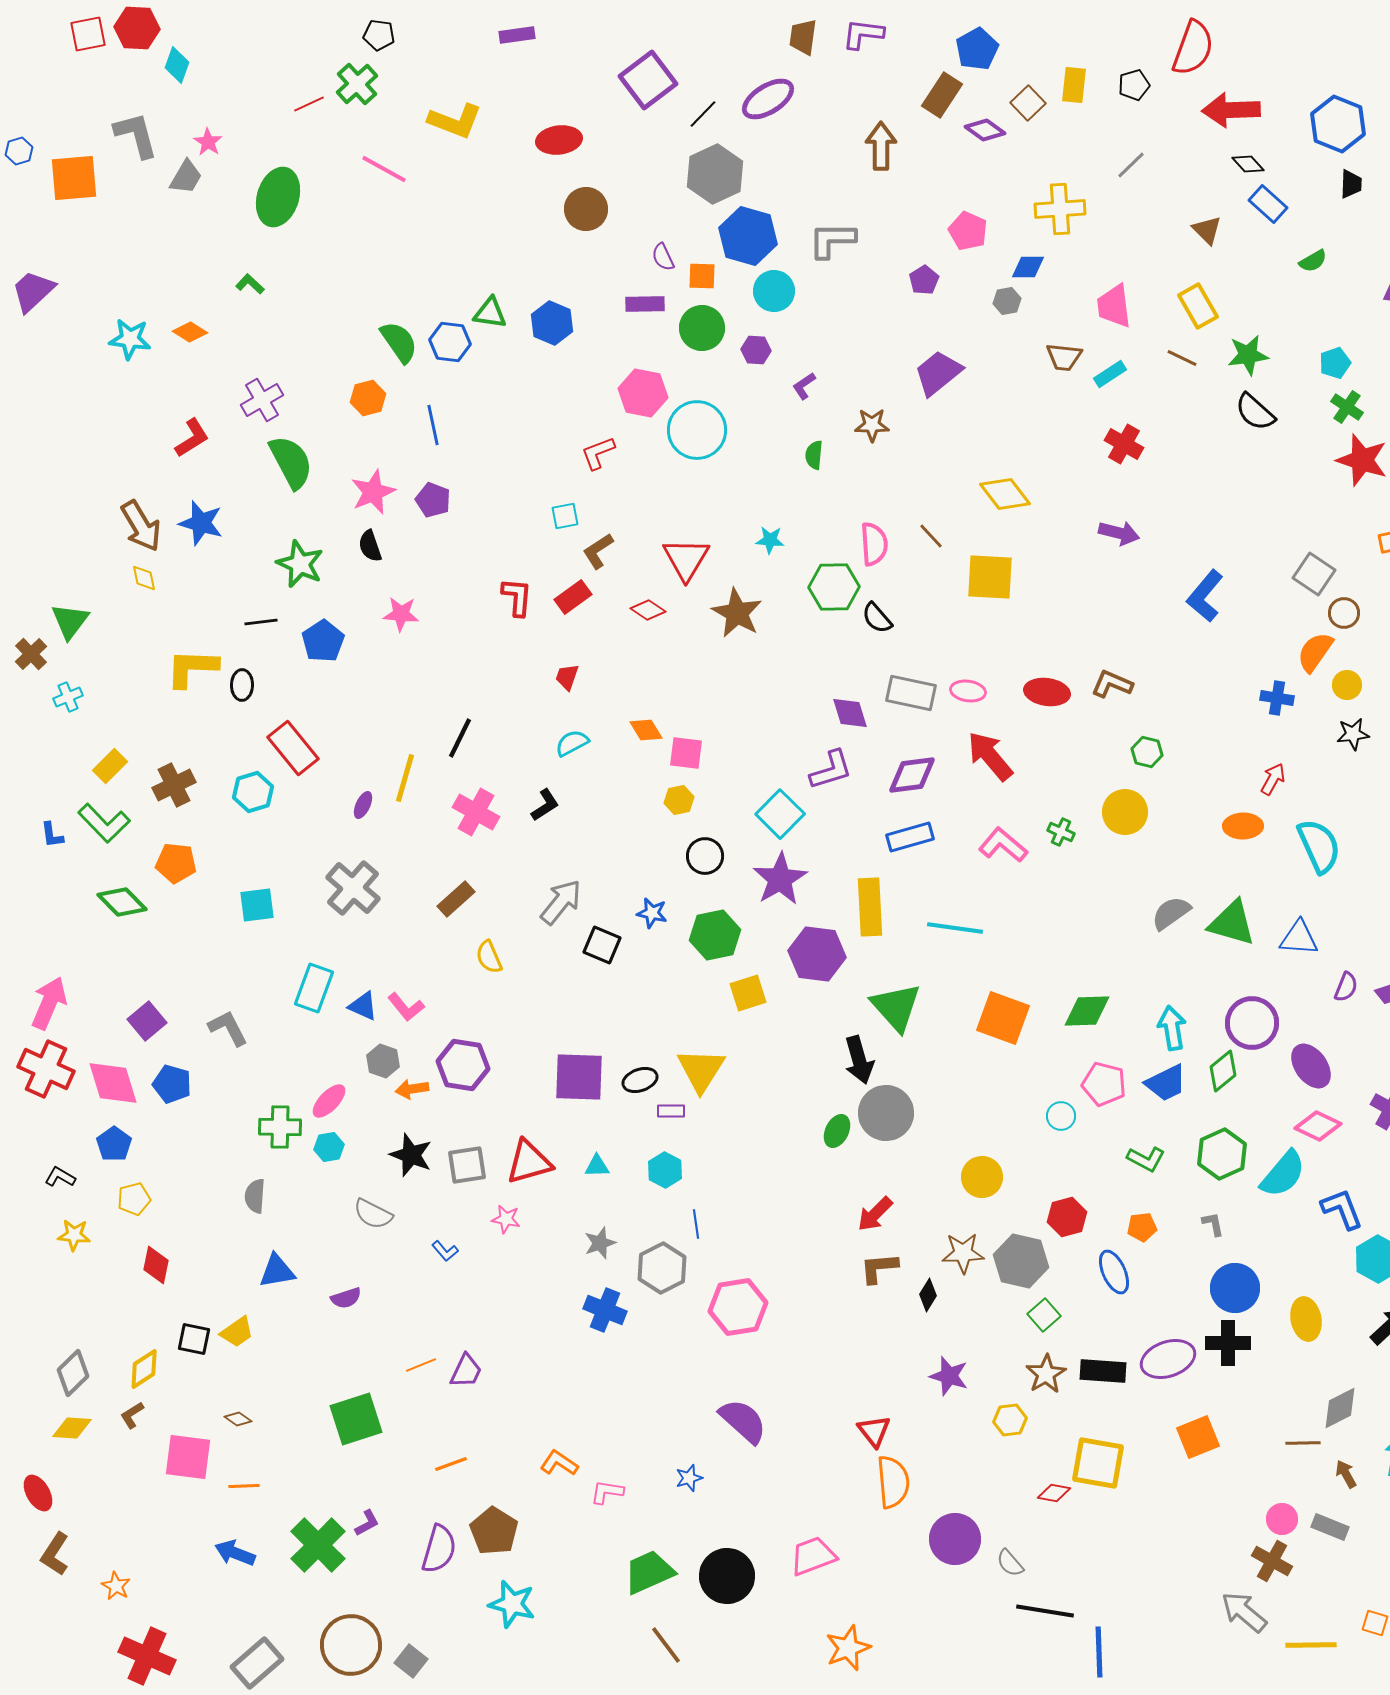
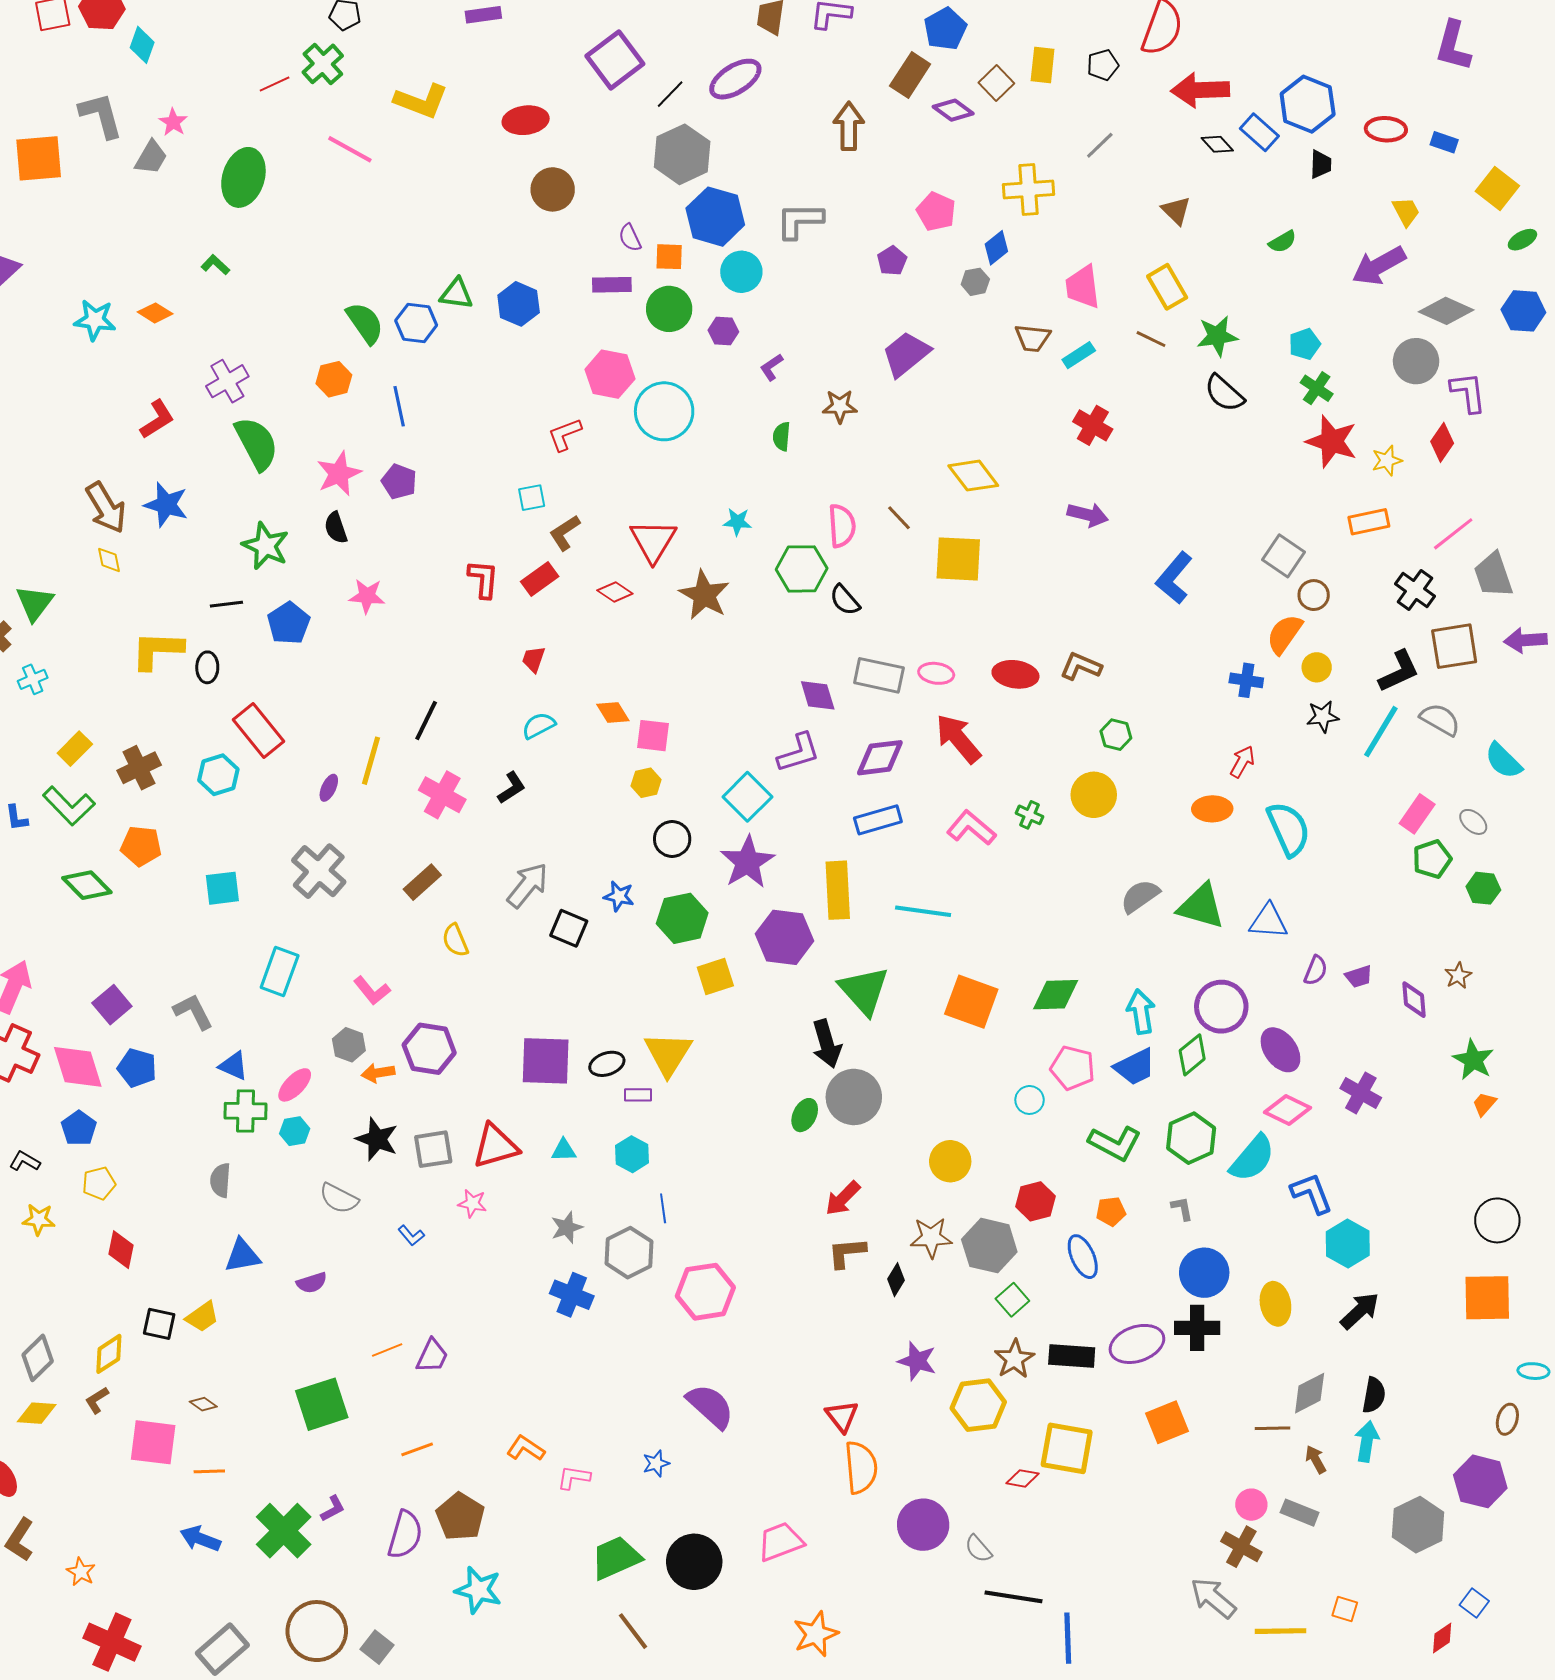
blue rectangle: (1268, 204) -> (1259, 132), moved
blue diamond: (1028, 267) -> (996, 248), turned -40
blue triangle: (363, 1006) -> (233, 1066), moved
green L-shape: (1146, 1159) -> (1115, 1143), size x1.4
yellow hexagon: (1010, 1420) -> (978, 1405), size x1.6

